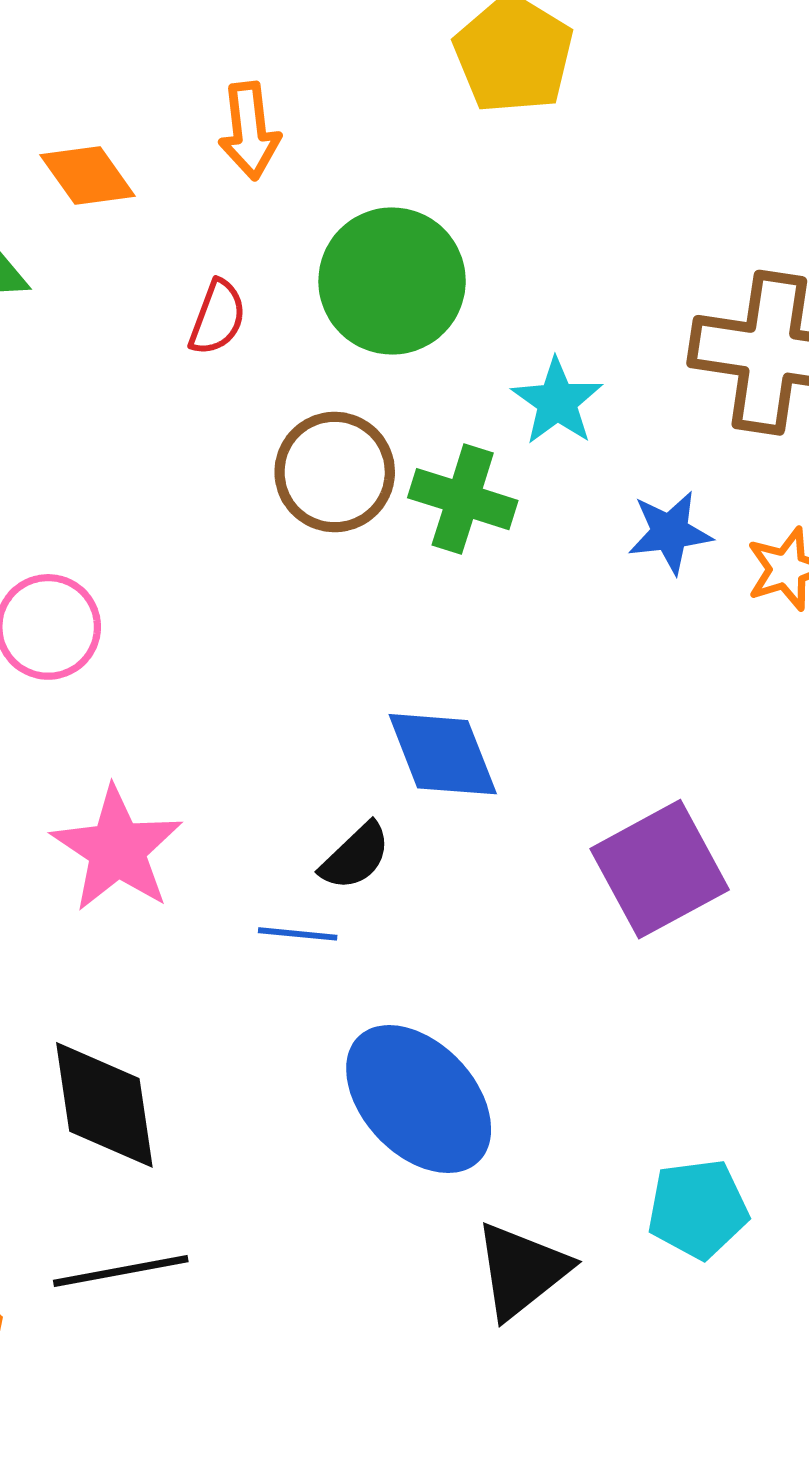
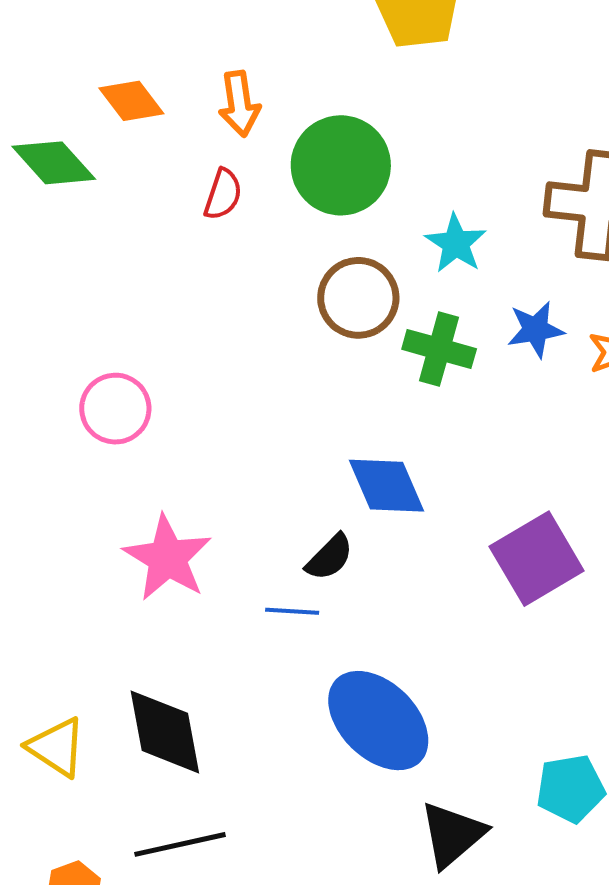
orange arrow: (249, 131) -> (239, 104), moved
brown circle: (335, 472) -> (358, 298), moved
green cross: (463, 499) -> (439, 349), moved

